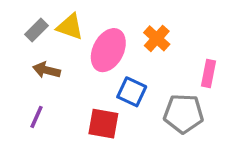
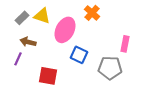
orange cross: (157, 38) -> (92, 13), moved
purple line: (36, 117) -> (18, 59), moved
red square: (103, 124) -> (48, 76), moved

